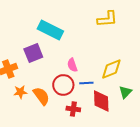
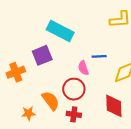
blue line: (86, 83) -> (99, 56), moved
orange star: (20, 92) -> (28, 113), moved
red cross: (73, 109) -> (74, 114), moved

